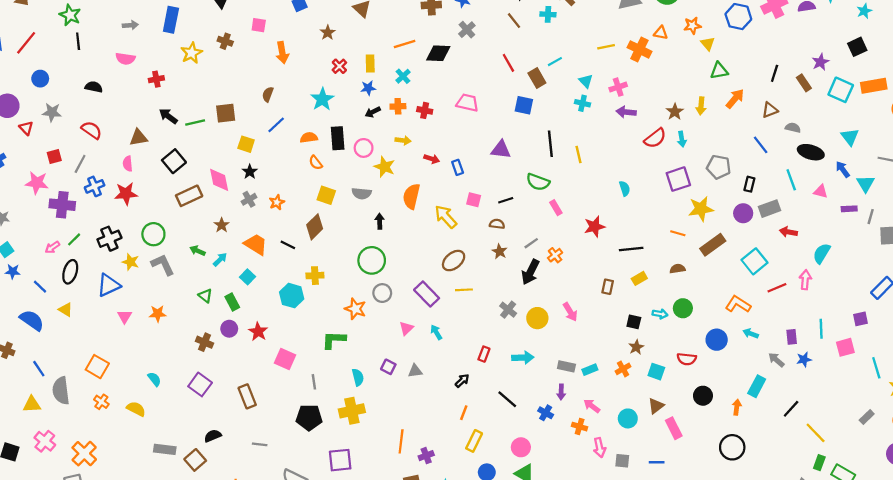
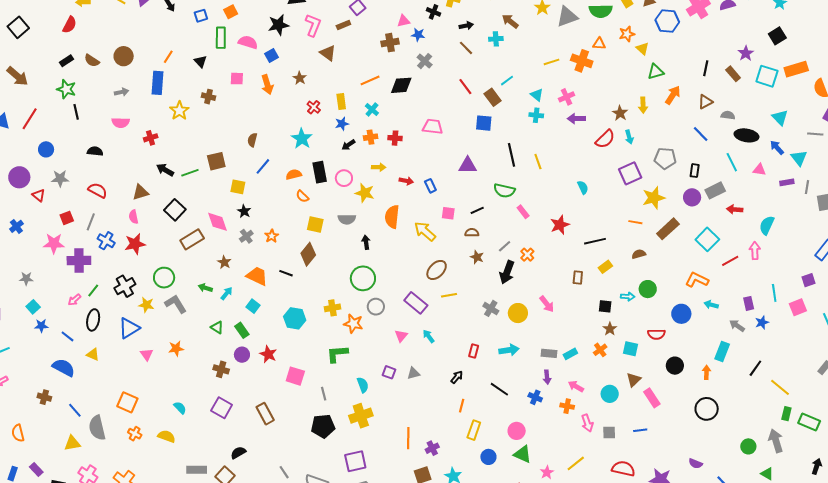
orange arrow: (282, 53) -> (267, 85), moved
blue cross: (95, 186) -> (106, 241), turned -30
yellow cross: (315, 276) -> (332, 308), moved
gray line: (260, 444) -> (284, 472), moved, turned 56

